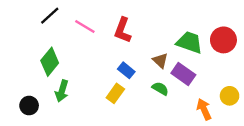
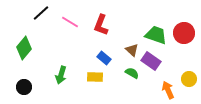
green diamond: (50, 62) -> (24, 48), moved
green arrow: (62, 91) -> (61, 75), moved
yellow rectangle: (115, 93) -> (95, 77), turned 56

